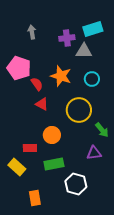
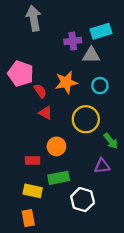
gray arrow: (32, 32) -> (34, 18), moved, size x1.6
orange star: (61, 76) -> (66, 82), turned -30
yellow rectangle: (17, 167) -> (33, 191), moved, turned -30
orange rectangle: (35, 198) -> (28, 218), moved

